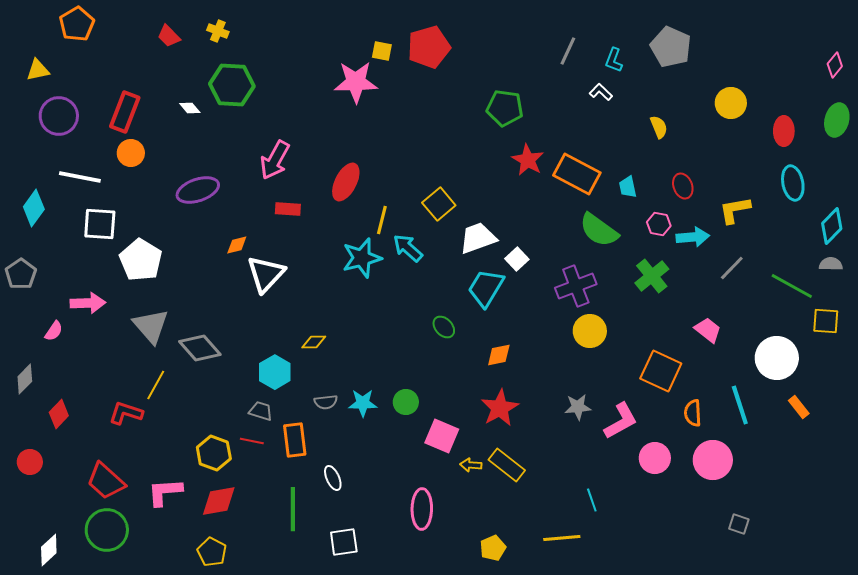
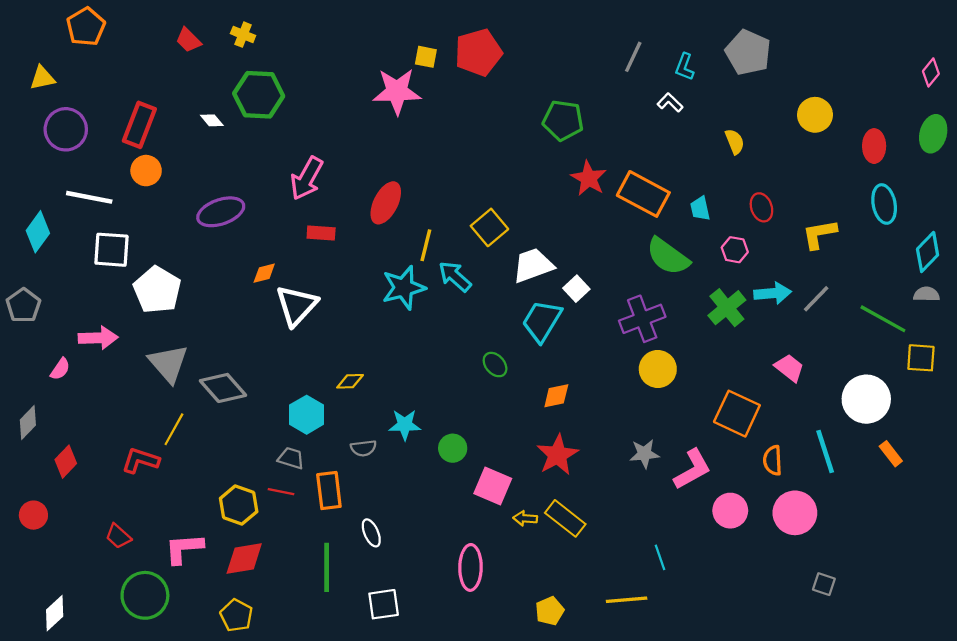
cyan arrow: (693, 237) -> (773, 293), moved
cyan star: (363, 403) -> (405, 425), moved
red trapezoid: (106, 481) -> (118, 536), size x0.6
green circle: (107, 530) -> (145, 595), moved

